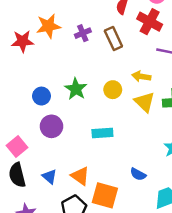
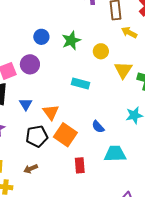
yellow arrow: (141, 76) -> (129, 32), moved
purple circle: (51, 126) -> (30, 64), moved

